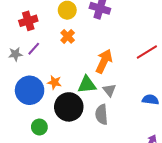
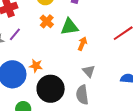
orange arrow: (104, 61) -> (82, 44), size x0.6
green triangle: (87, 85) -> (69, 27), moved

